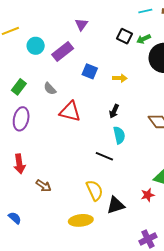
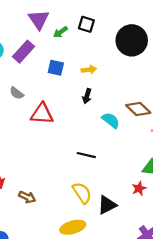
purple triangle: (81, 24) -> (39, 20), size x1.5
green arrow: (144, 39) -> (60, 32), moved
black arrow: (114, 111) -> (87, 96), moved
cyan semicircle: (119, 135) -> (111, 120), moved, turned -30

